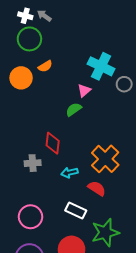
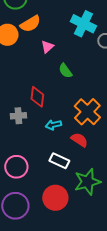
orange semicircle: (45, 66) -> (30, 24), size x1.5
pink triangle: (84, 90) -> (47, 47), moved
green semicircle: (74, 109) -> (65, 71), moved, turned -91

